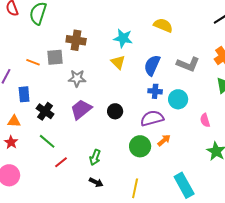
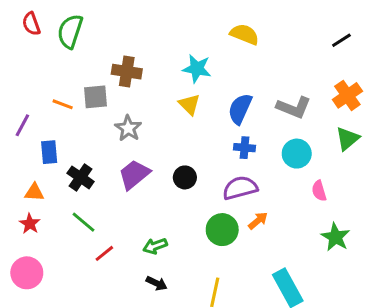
yellow semicircle: (163, 25) -> (245, 34), moved
gray star: (77, 78) -> (128, 128), turned 30
cyan circle: (178, 99) -> (297, 154), moved
green arrow: (95, 157) -> (155, 246), turned 49

